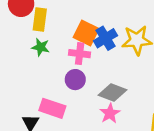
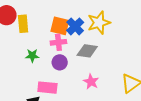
green star: (41, 47) -> (32, 56), moved
gray diamond: (112, 92) -> (87, 51), moved

